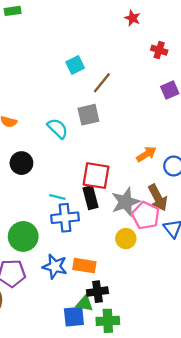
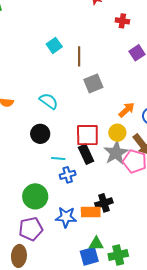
brown line: (102, 83) -> (79, 56), turned -30
gray square: (88, 115) -> (93, 83), moved
black circle: (21, 163) -> (40, 134), moved
blue cross: (65, 218) -> (68, 175), size x0.7
yellow circle: (126, 239) -> (117, 133), moved
black cross: (97, 292) -> (104, 203), moved

